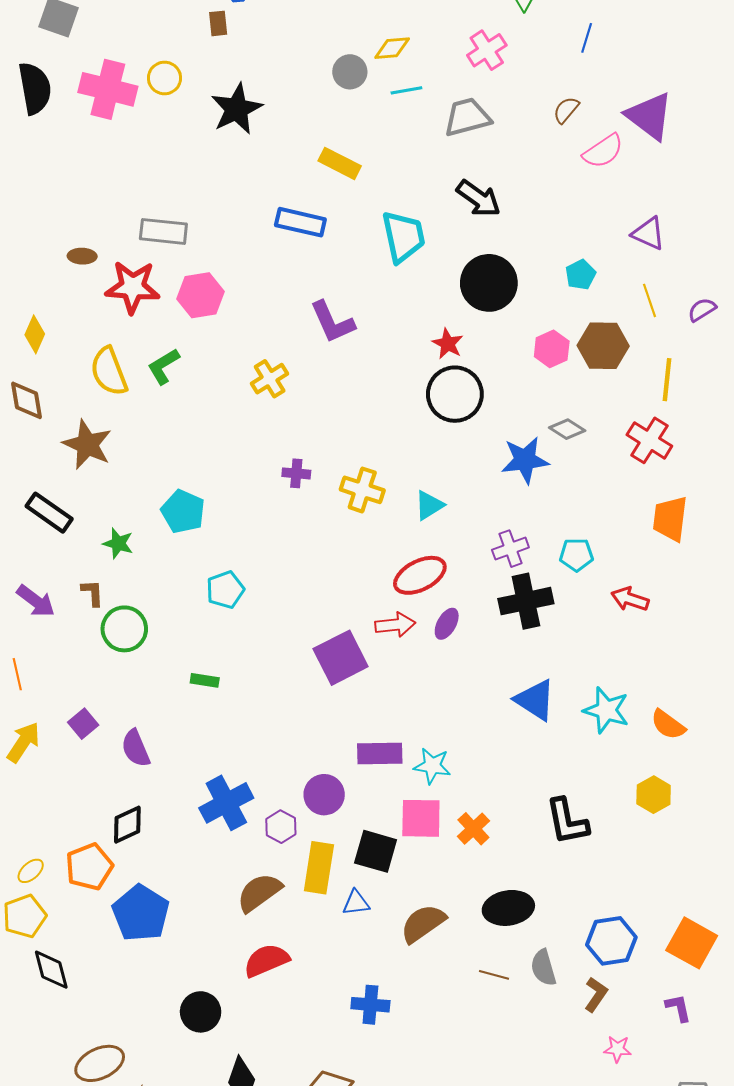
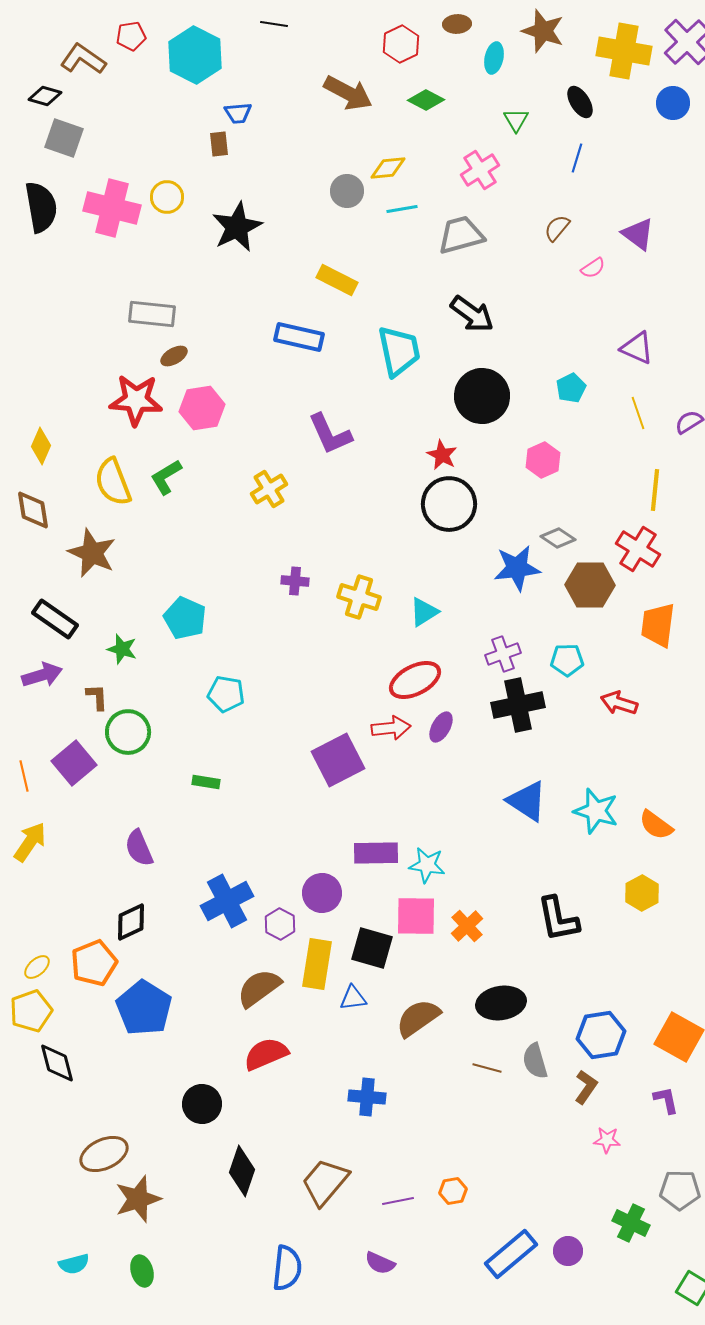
purple triangle: (649, 116) -> (638, 234), size x0.7
pink semicircle: (603, 151) -> (593, 268), size x0.6
gray rectangle: (163, 231) -> (152, 314), moved
brown ellipse: (82, 256) -> (174, 356), moved, turned -32
brown hexagon: (603, 346) -> (590, 585), moved
cyan pentagon: (225, 590) -> (226, 694), turned 30
purple arrow: (36, 601) -> (42, 675), moved, turned -54
purple square: (83, 724) -> (74, 763), moved, size x1.5

